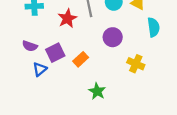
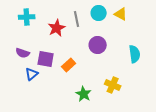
cyan semicircle: (153, 27) -> (135, 54), moved
purple square: (55, 53) -> (46, 59), turned 36
yellow cross: (136, 64) -> (113, 85), moved

